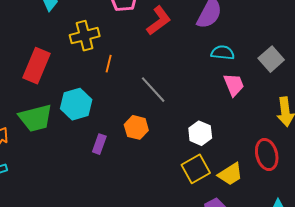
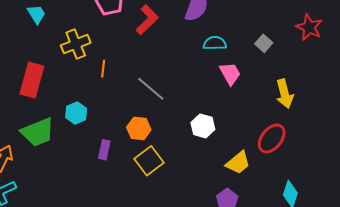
gray square: (271, 59) -> (264, 43), size x0.7
cyan hexagon: (76, 104) -> (76, 113), size x0.7
red ellipse: (267, 154) -> (272, 138), turned 60
yellow square: (196, 169) -> (149, 161), moved

